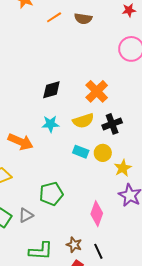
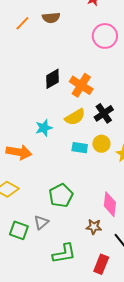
black diamond: (51, 90) -> (53, 79), moved
brown star: (74, 245) -> (94, 227), moved

